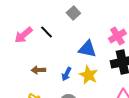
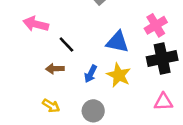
black line: (46, 32) -> (66, 44), moved
pink arrow: (23, 35) -> (36, 24), turned 54

